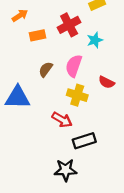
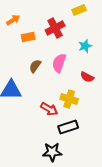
cyan star: (95, 40) -> (85, 46), moved
yellow cross: (77, 95) -> (69, 99), moved

